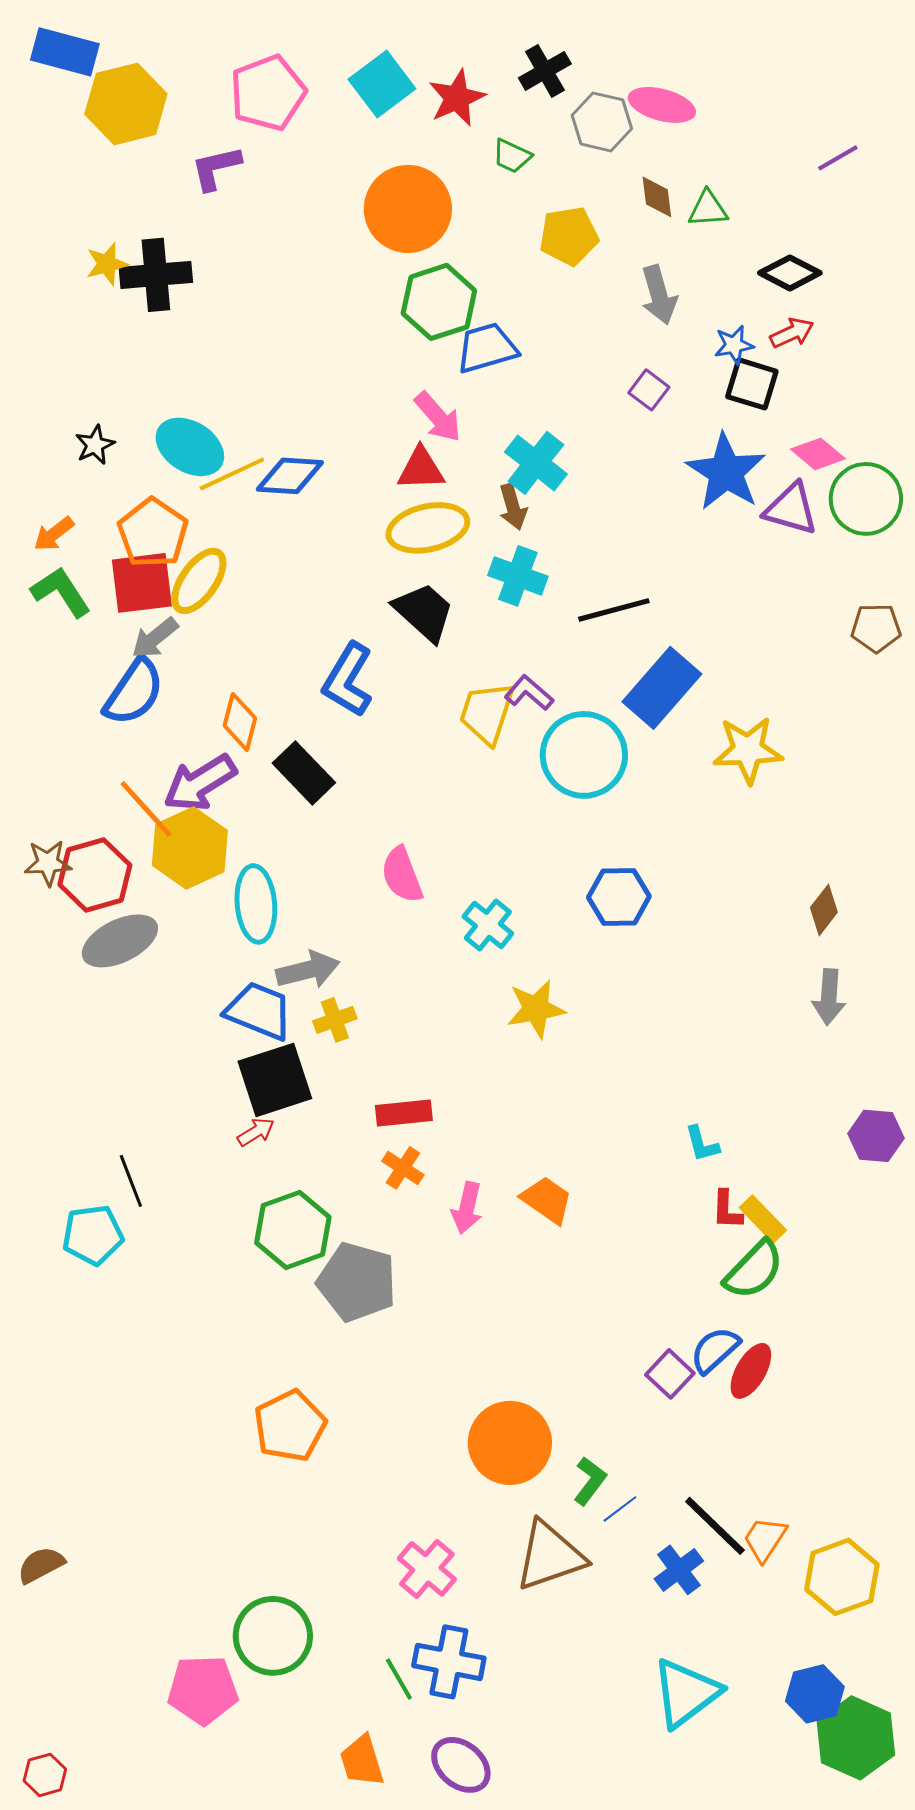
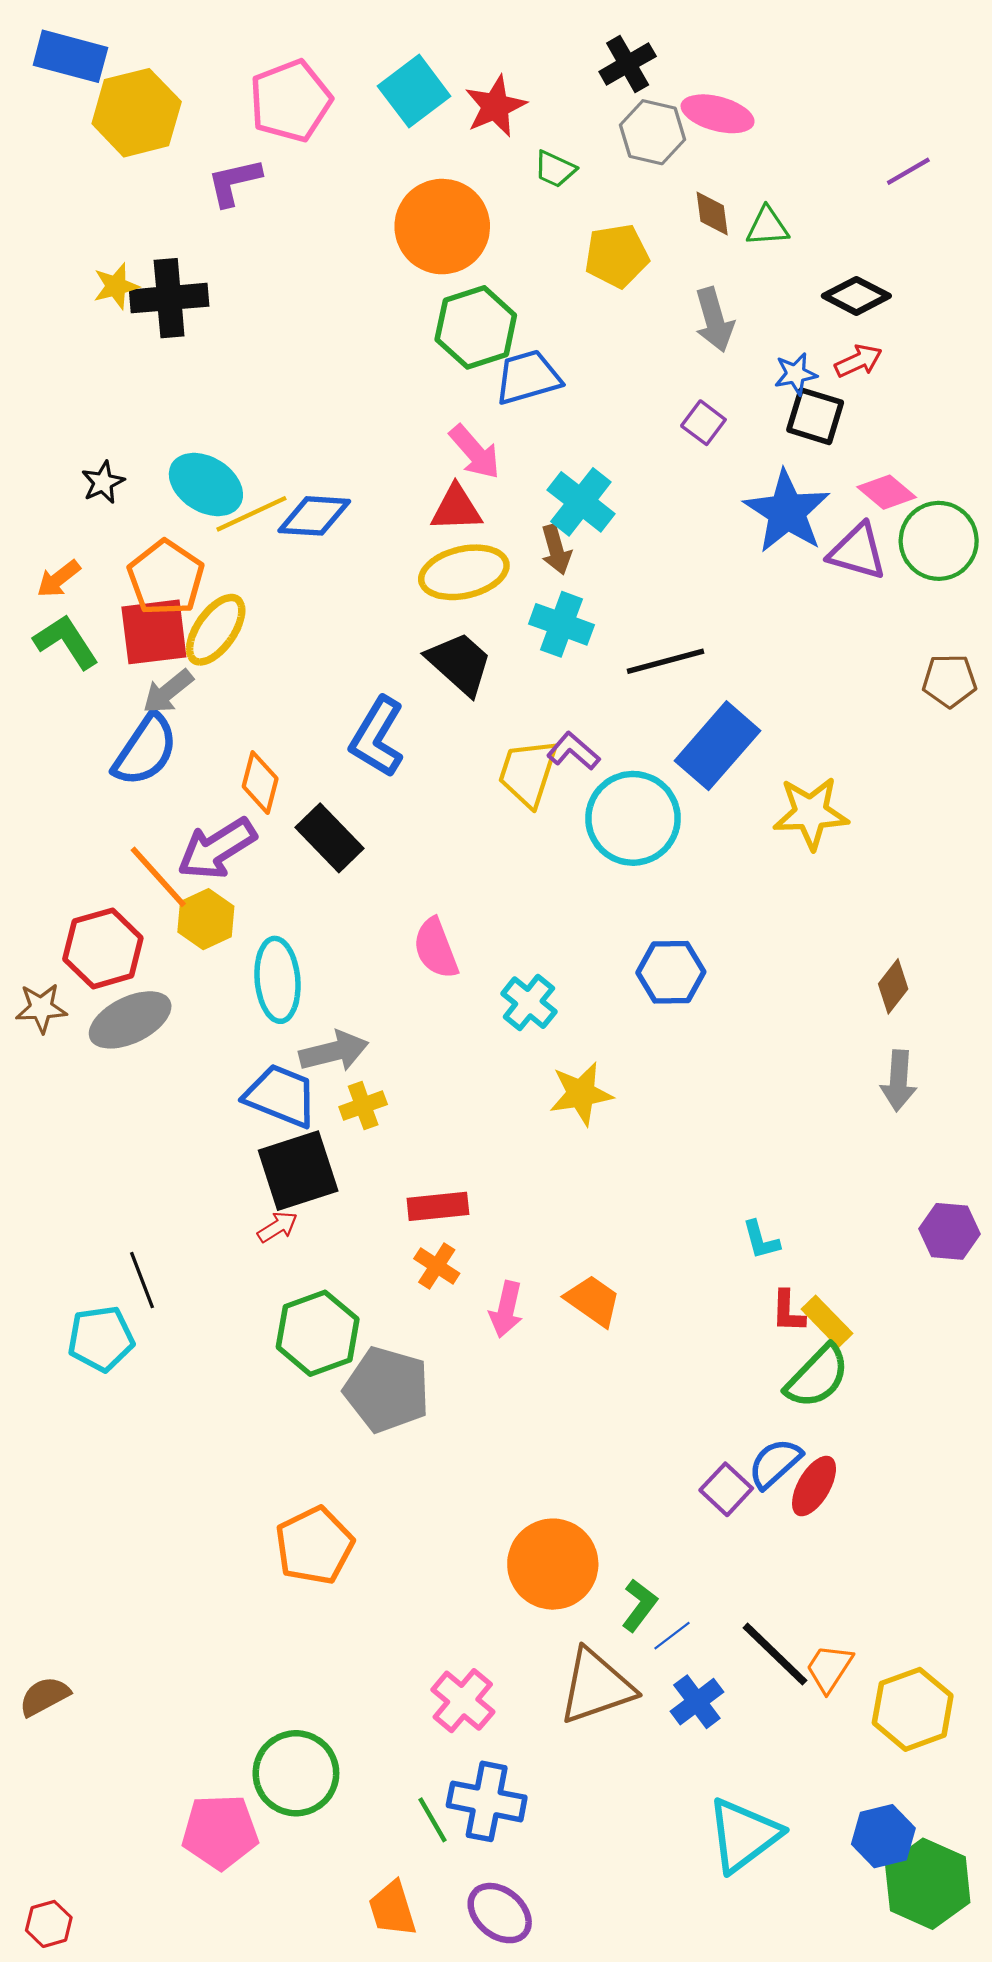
black cross: (545, 71) -> (628, 64), moved
yellow hexagon: (190, 848) -> (206, 919), size x0.7
brown star: (48, 863) -> (41, 1008), moved
blue cross: (679, 1570) -> (697, 1702), moved

